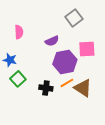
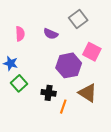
purple semicircle: (52, 41) -> (51, 34), moved, turned 48
pink square: (87, 49) -> (92, 52), turned 30
orange line: (67, 83) -> (63, 107), moved, turned -40

